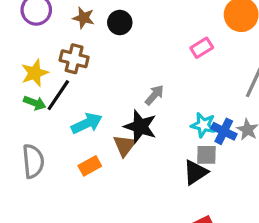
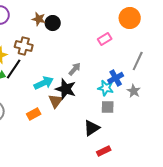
brown star: (84, 18) -> (39, 19), moved
cyan arrow: (87, 123) -> (44, 83), moved
blue cross: (224, 131) -> (116, 78), moved, turned 35
black triangle: (195, 172) -> (92, 128), moved

